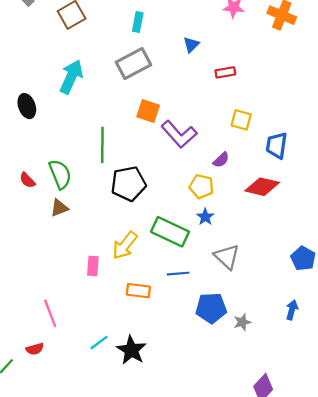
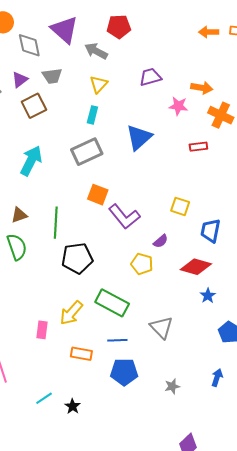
blue triangle: (191, 45) -> (139, 137), size x1.8
red rectangle: (225, 72) -> (198, 147), moved
brown triangle: (59, 208) -> (19, 215), moved
blue star: (205, 217) -> (208, 296), moved
blue pentagon: (211, 308) -> (124, 372), moved
black star: (131, 350) -> (73, 406), size x0.6

